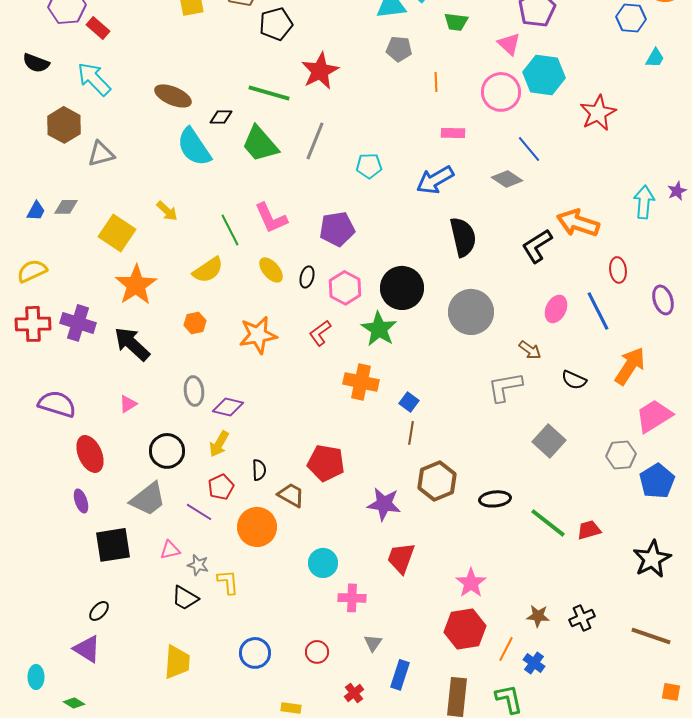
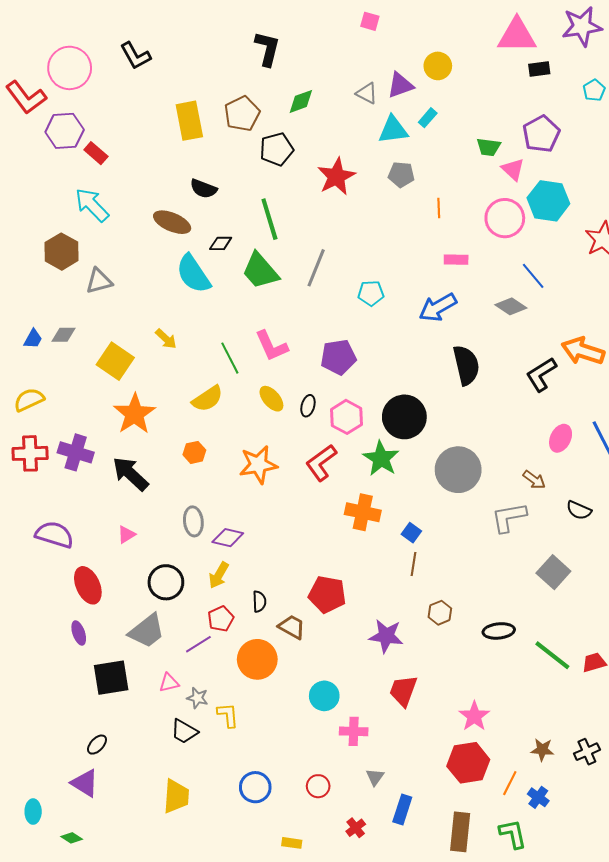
green trapezoid: (456, 22) -> (489, 147), moved
black semicircle: (36, 63) -> (203, 189), moved
red star: (320, 71) -> (336, 177), moved
green line: (269, 93) -> (269, 219), turned 57
gray circle: (471, 312) -> (458, 470), moved
red L-shape: (320, 333) -> (321, 463), size x1.4
brown hexagon: (437, 481) -> (440, 613), size x0.6
purple line: (199, 512) -> (198, 644), turned -64

